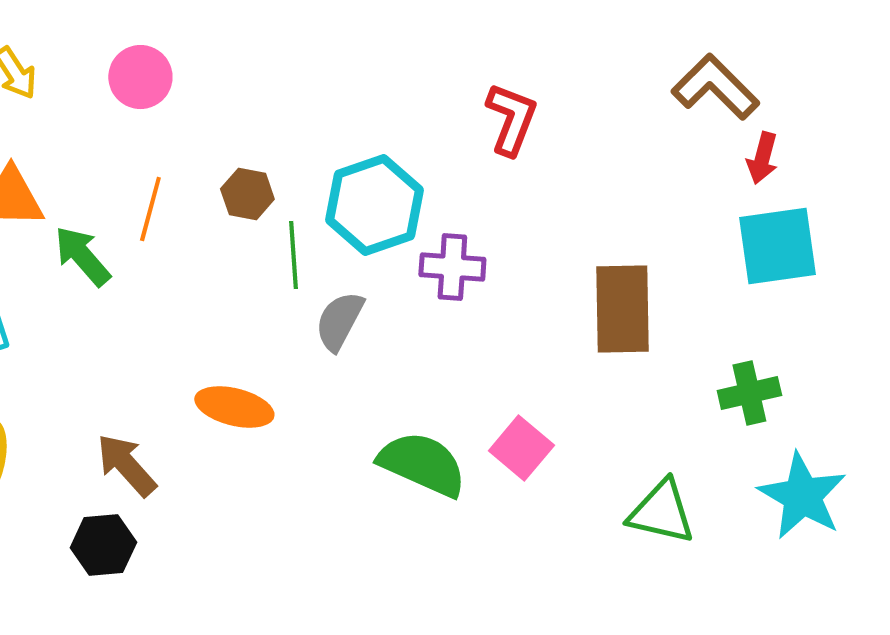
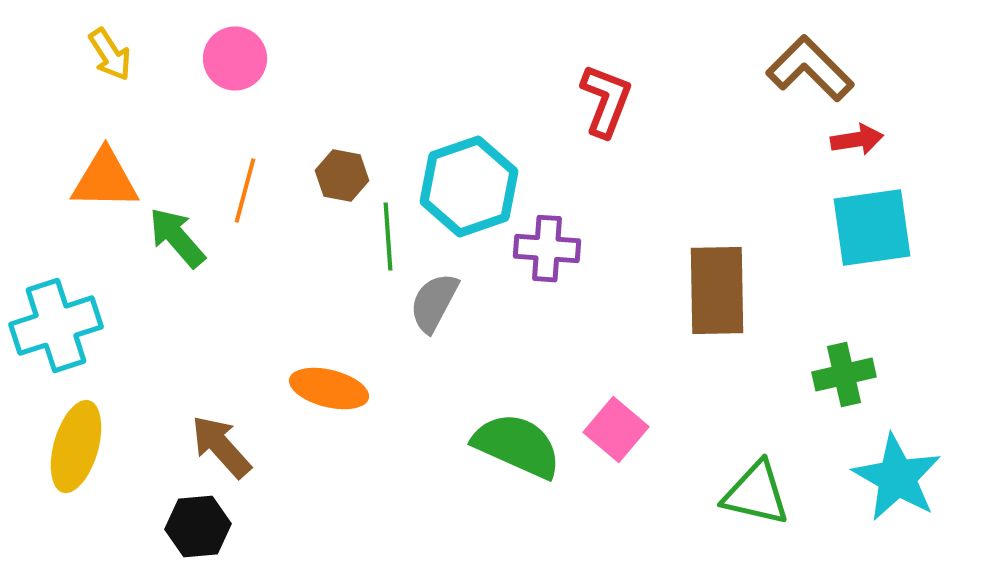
red arrow: (762, 158) -> (857, 140), turned -114

